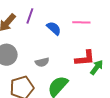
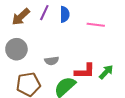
blue semicircle: (54, 28) -> (65, 14), moved, turned 42
red L-shape: (85, 58) -> (85, 71), moved

